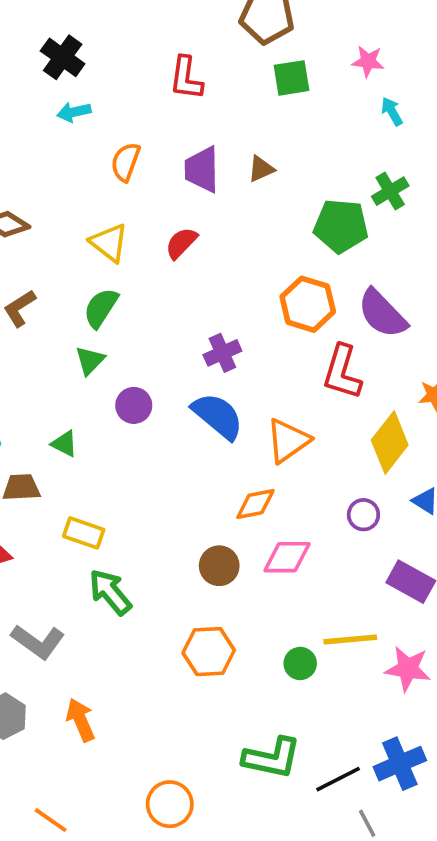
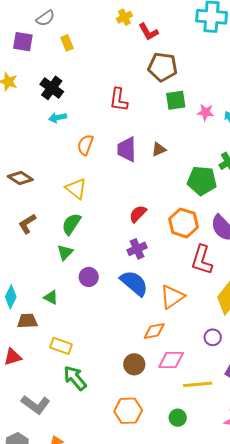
pink star: (368, 61) -> (206, 112), moved
red semicircle: (181, 243) -> (138, 214), moved
yellow line: (350, 640) -> (198, 384), moved

